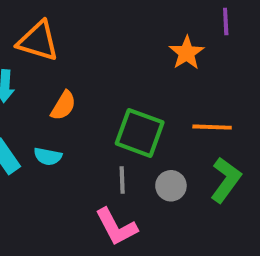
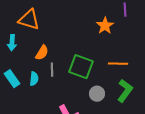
cyan semicircle: (48, 156) -> (34, 79), turned -96
gray line: (122, 180) -> (52, 70), moved

